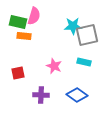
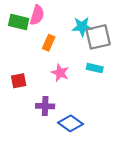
orange rectangle: (24, 36) -> (49, 43), moved, turned -72
blue diamond: (77, 95) -> (70, 123), moved

